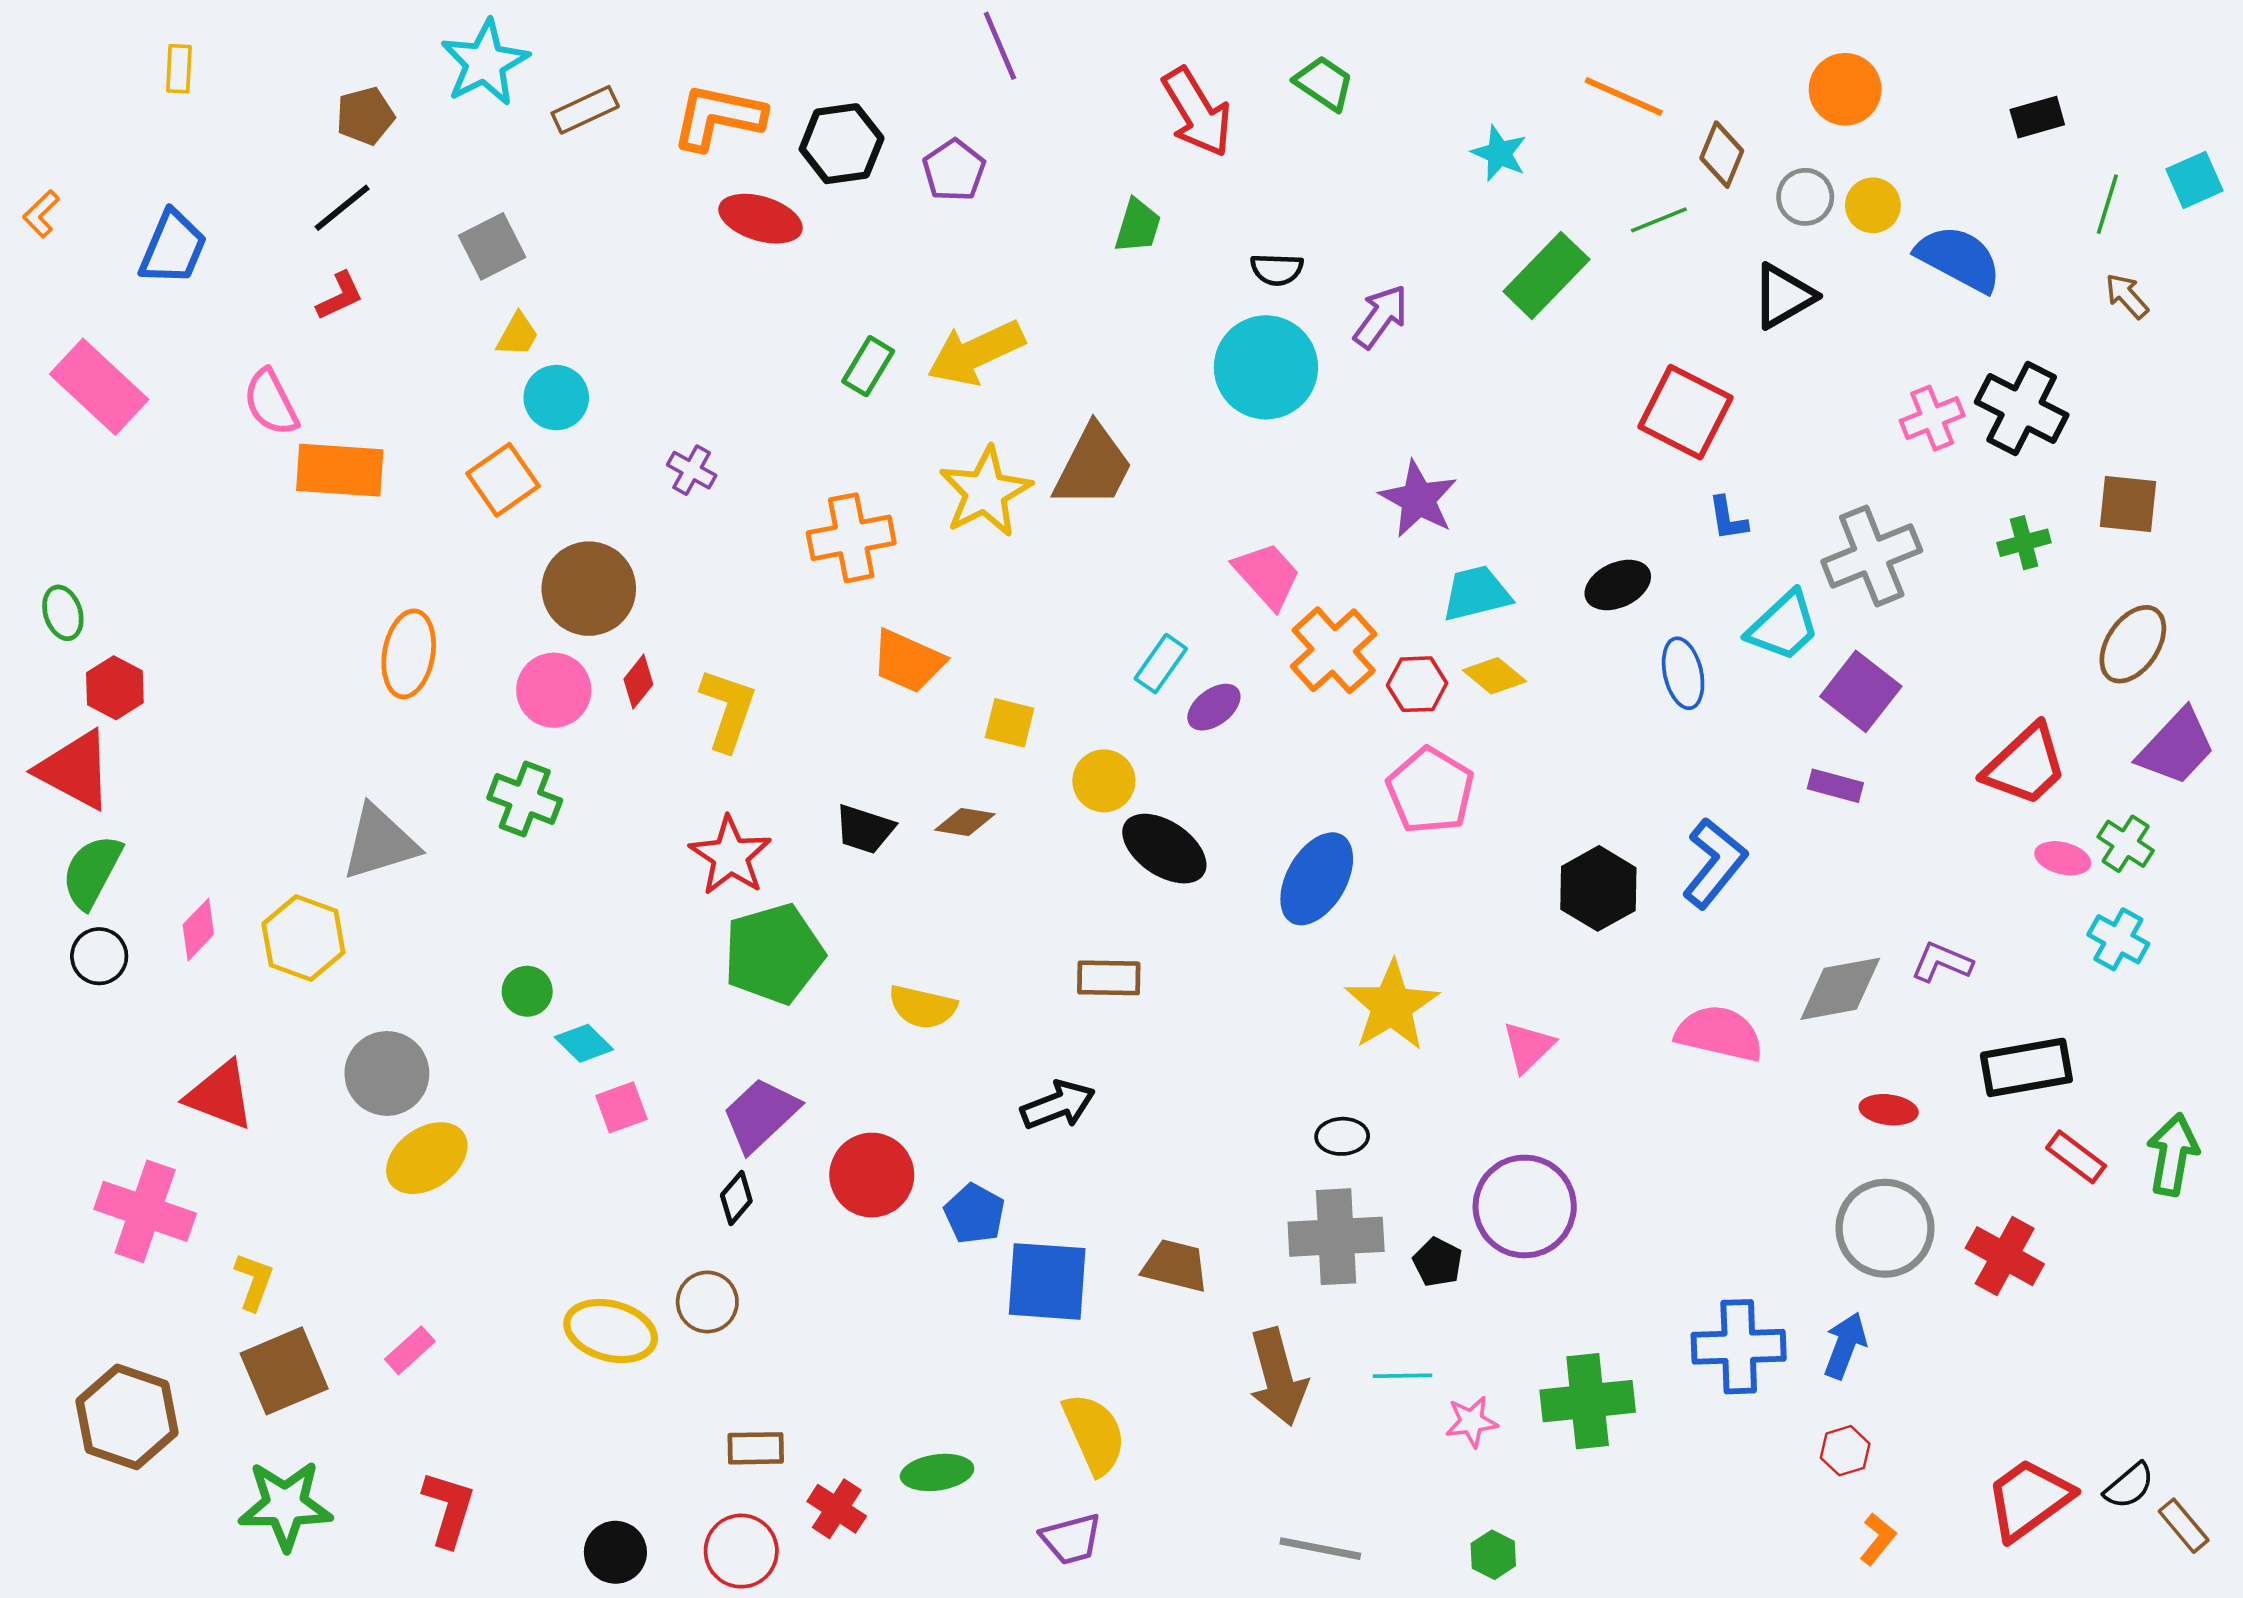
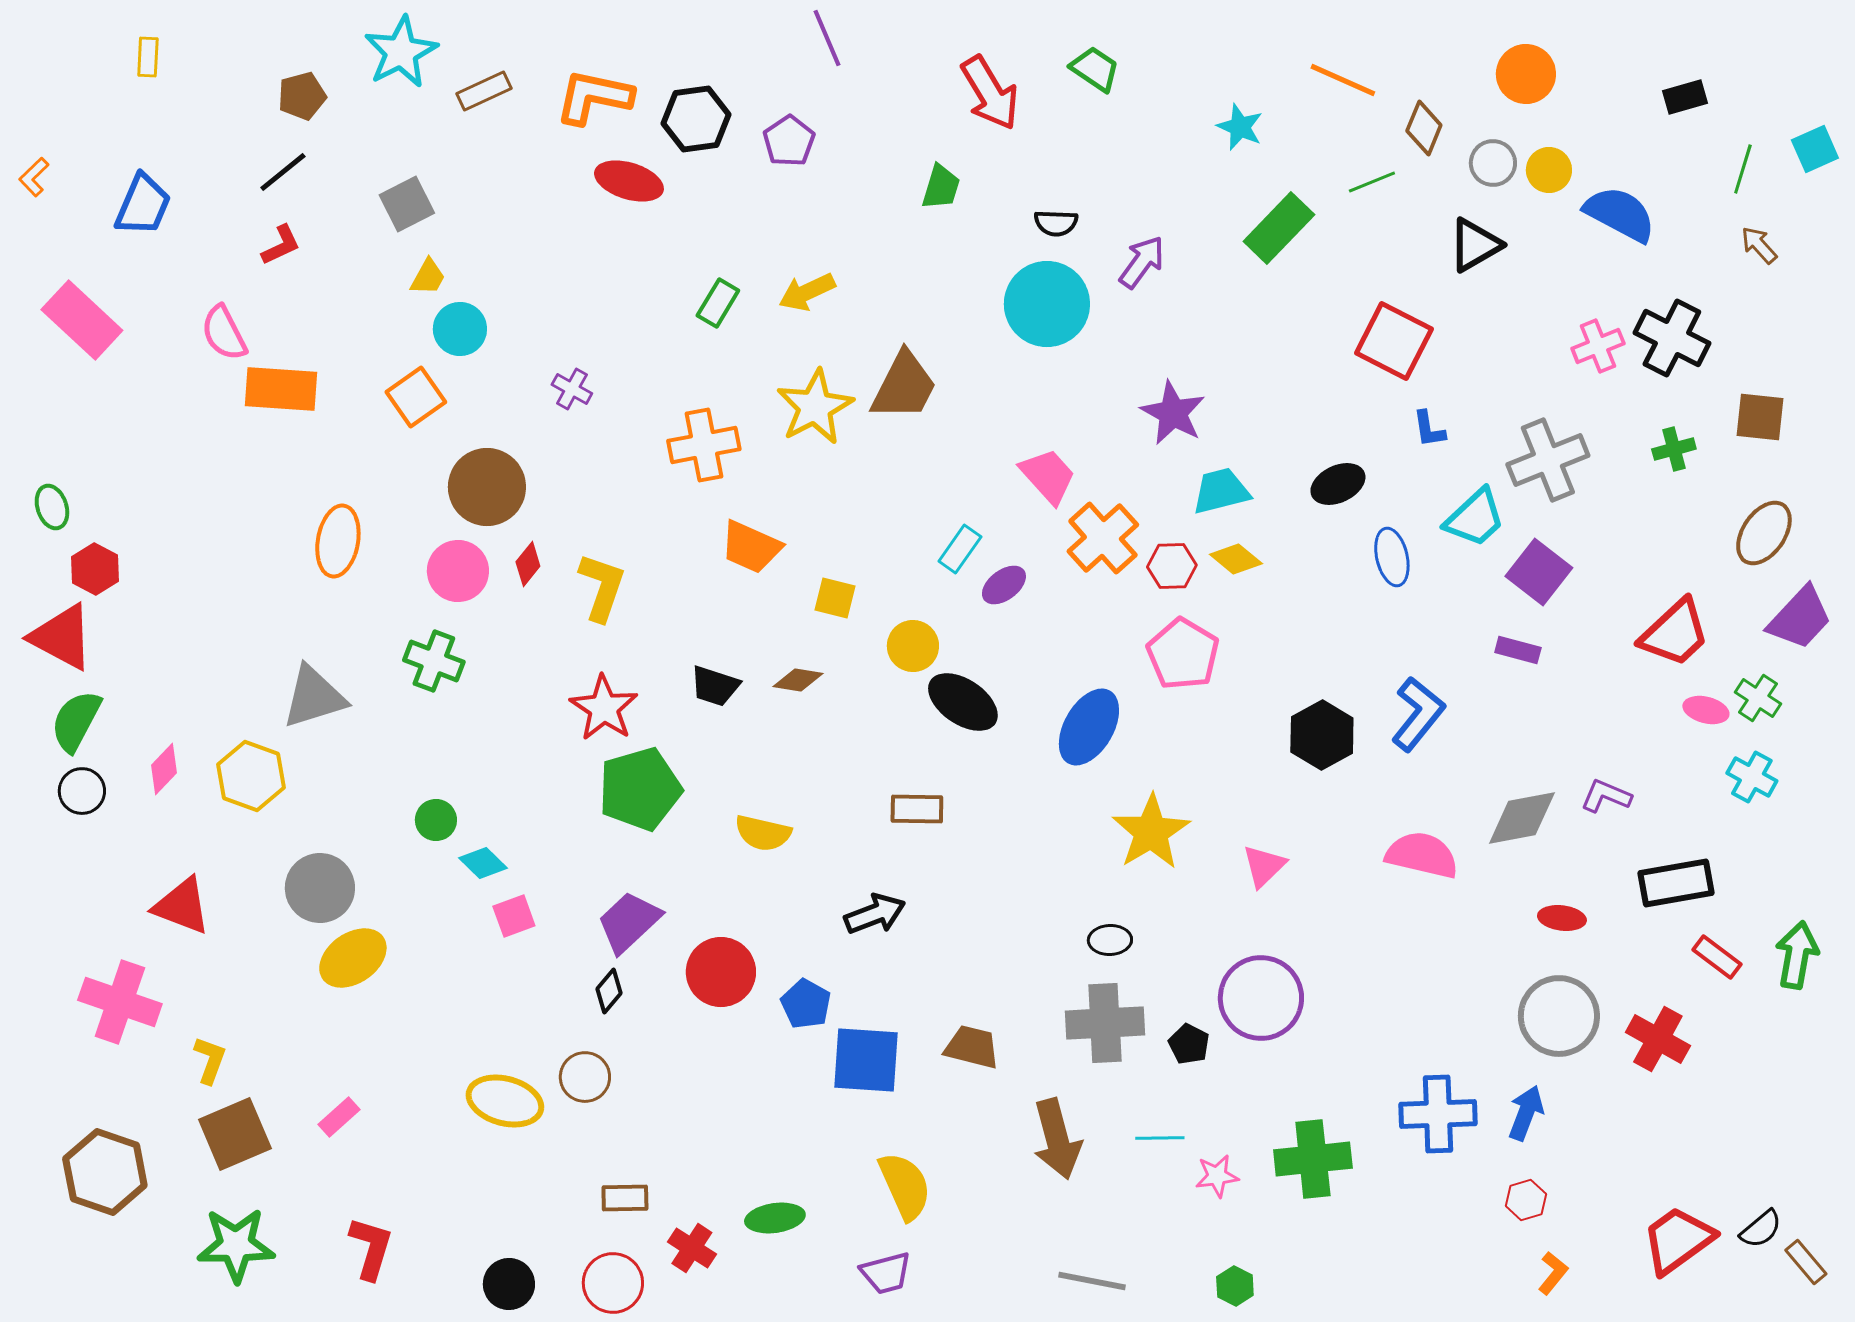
yellow arrow: (976, 353) -> (807, 292), size x0.7

